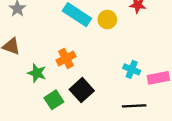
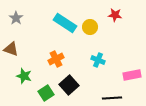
cyan cross: (132, 69) -> (98, 60), moved
green star: (37, 73) -> (24, 76), moved

